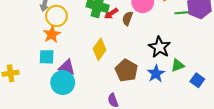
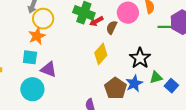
yellow diamond: (100, 49) -> (101, 54), moved
brown pentagon: (126, 70) -> (115, 88), moved
blue square: (197, 80) -> (171, 86), moved
cyan circle: (63, 83) -> (32, 89), moved

